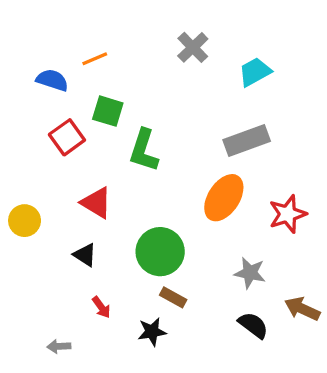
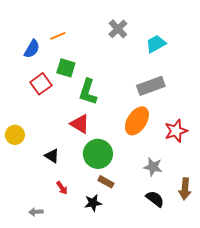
blue semicircle: (52, 80) -> (32, 49), turned 102
red triangle: (96, 203) -> (80, 124), moved
brown arrow: (302, 309) -> (185, 189), turned -110

